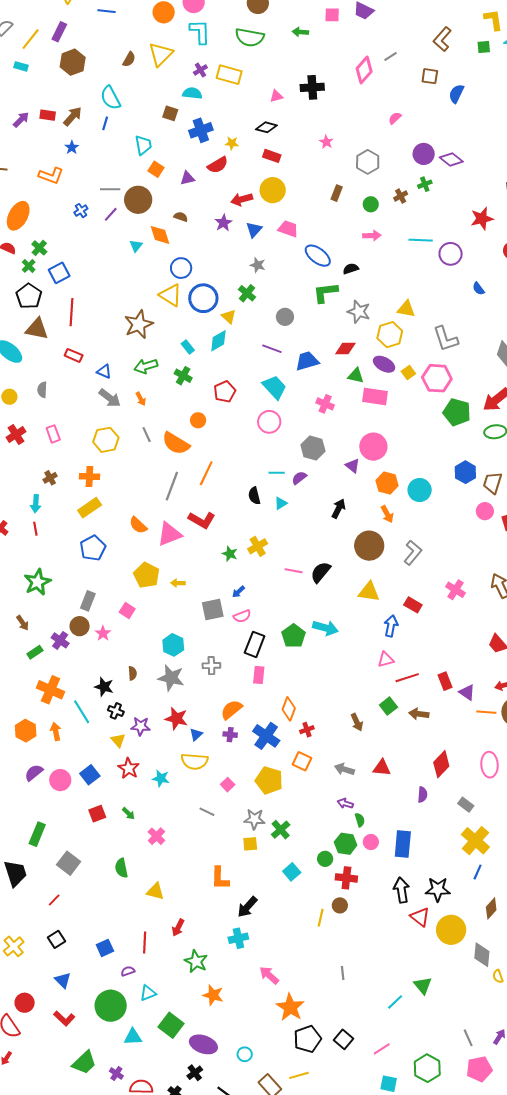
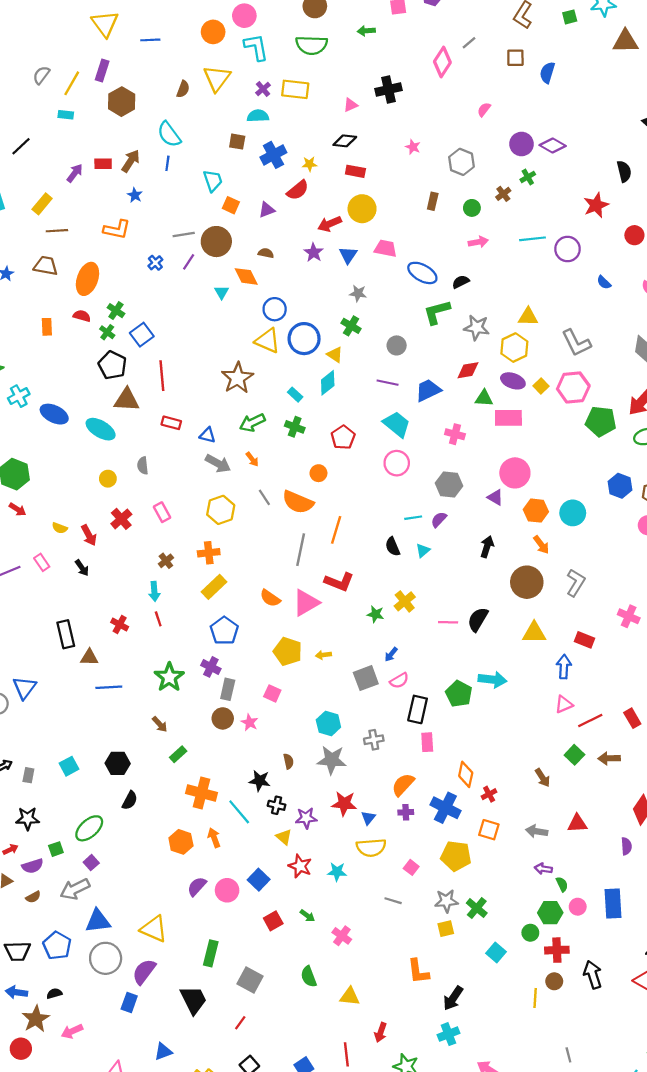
purple cross: (60, 640) -> (211, 667), moved
black arrow: (402, 890) -> (593, 975), moved

